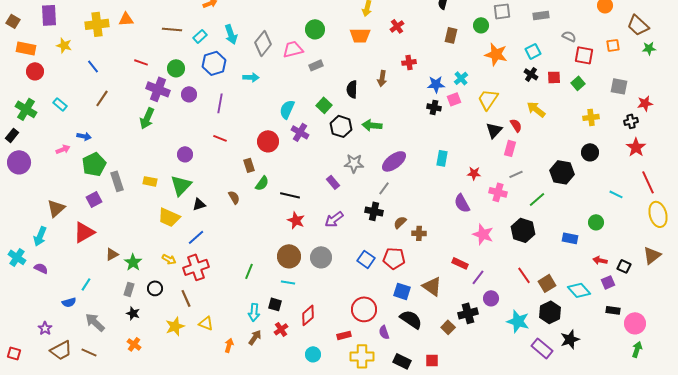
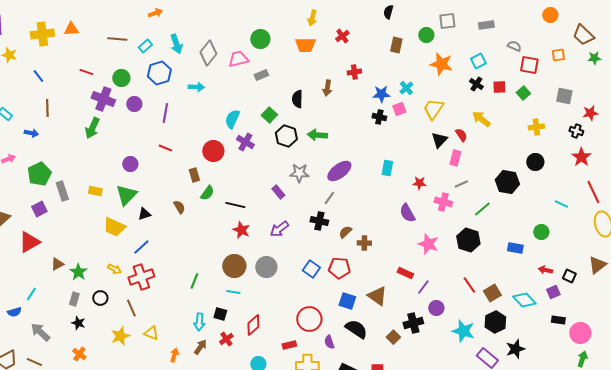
brown line: (102, 98) -> (47, 108), turned -36
black cross: (631, 121) -> (576, 131), turned 32
blue arrow: (84, 136) -> (31, 133), moved

